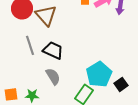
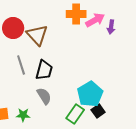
black trapezoid: (53, 50) -> (44, 70), turned 80
black square: (121, 84) -> (98, 111), moved

